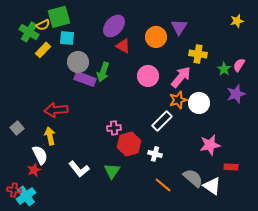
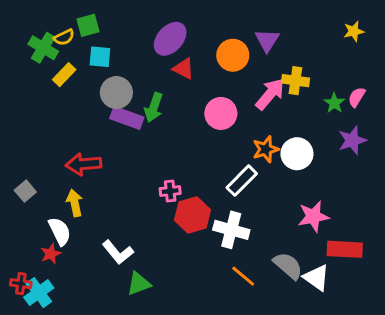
green square: (59, 17) -> (88, 25), size x0.7
pink arrow: (181, 77) -> (270, 94), moved
white cross: (155, 154) -> (231, 230), size x1.6
red rectangle: (231, 167) -> (345, 249), size x1.6
green triangle: (112, 171) -> (139, 284), moved, turned 36

